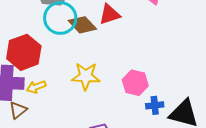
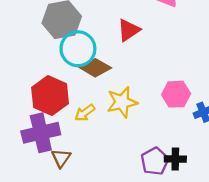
brown diamond: (82, 25) -> (95, 68), moved
yellow arrow: (36, 87) -> (85, 113), moved

